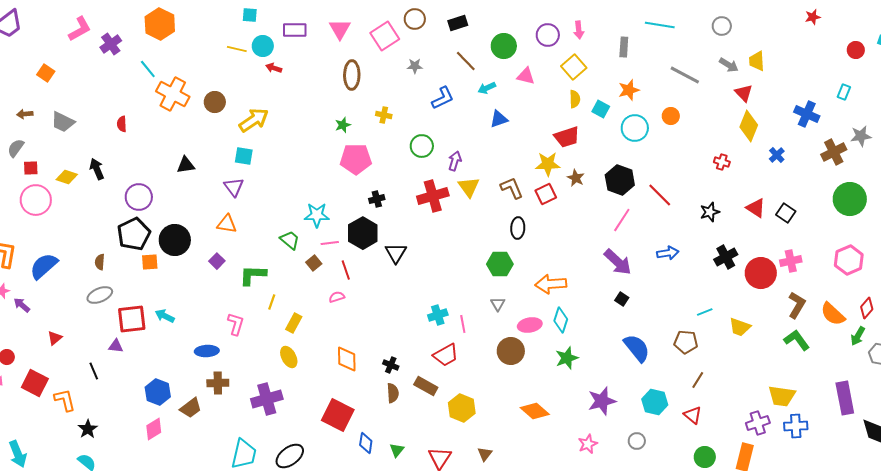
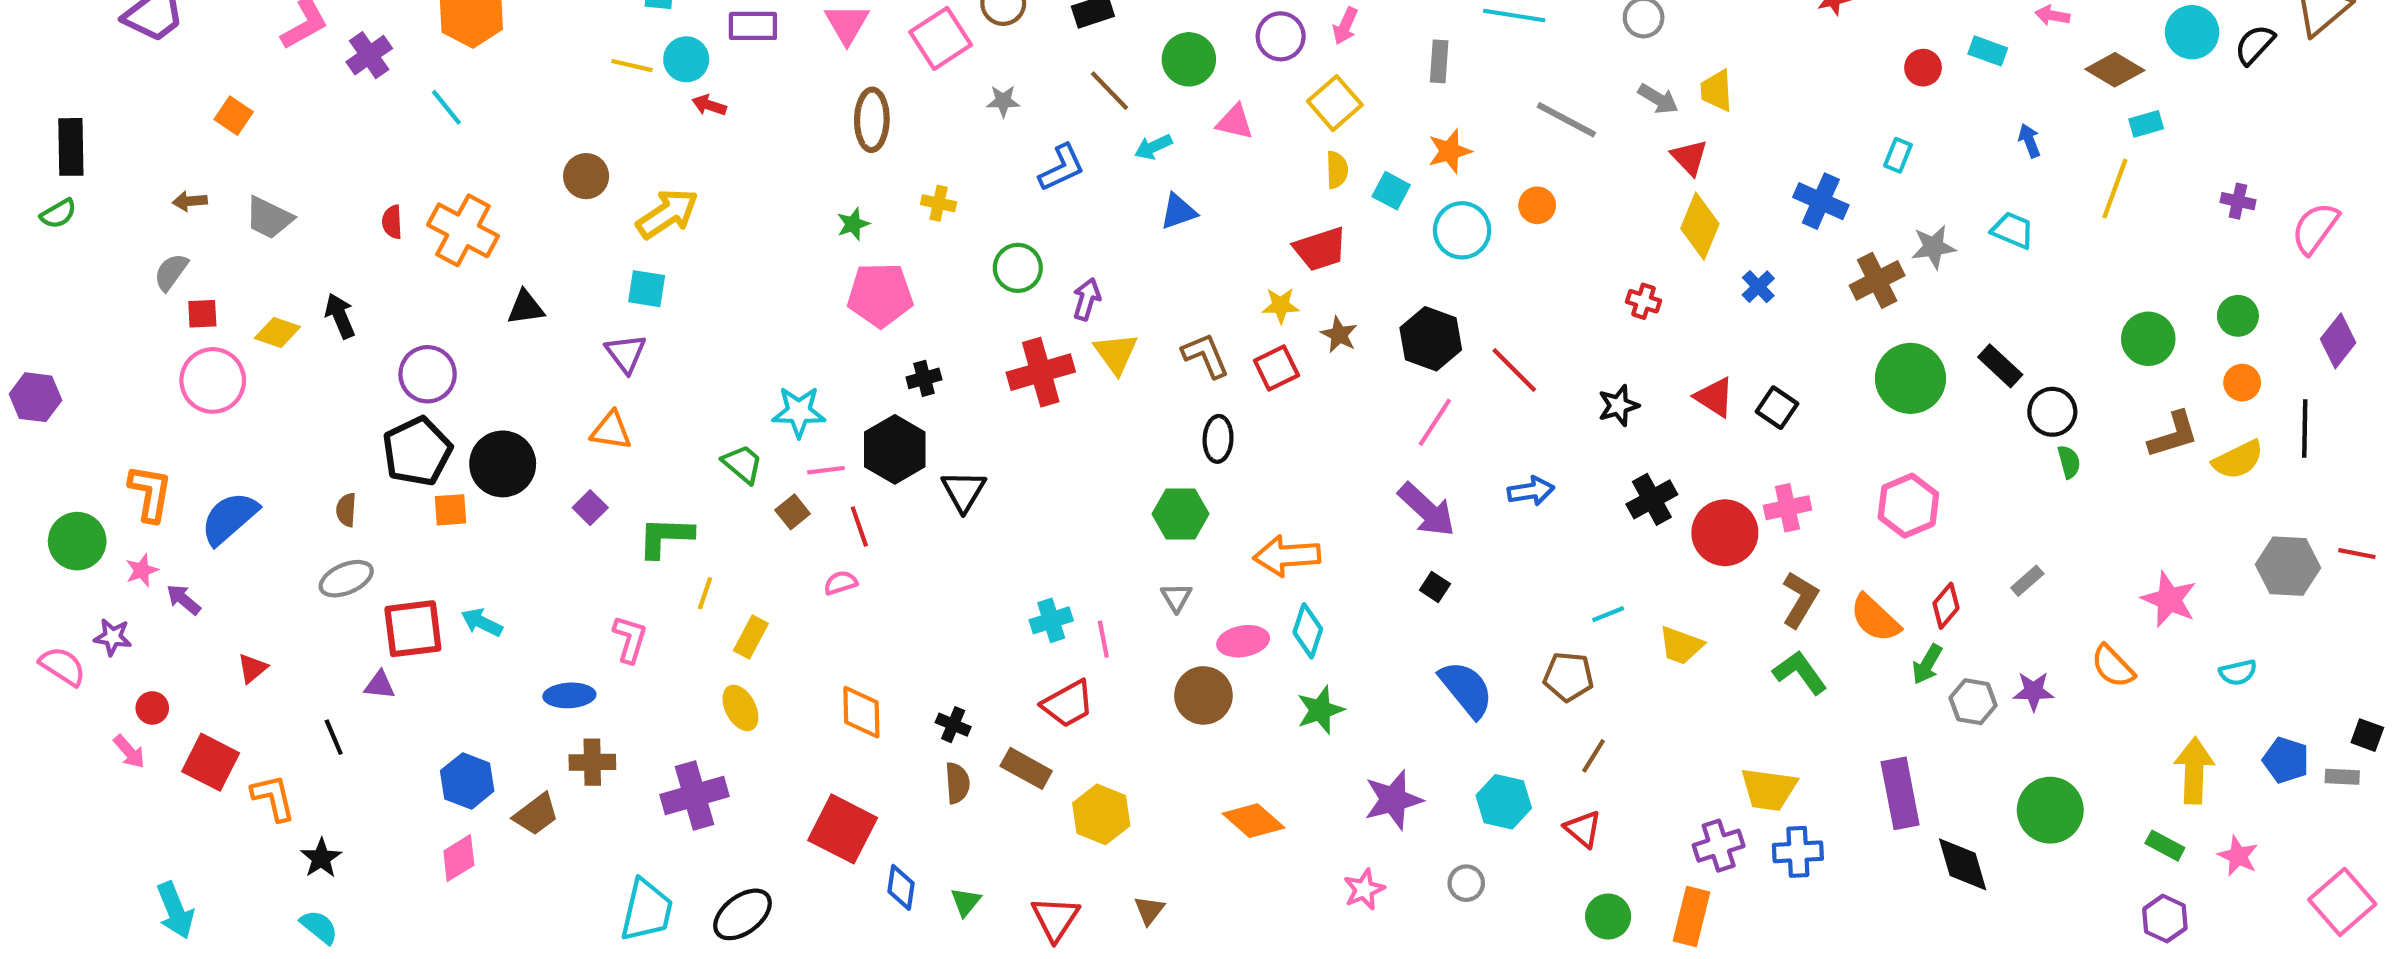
pink arrow: (579, 30) -> (1345, 26), turned 30
orange cross: (173, 94) -> (463, 230), moved
yellow star: (548, 164) -> (1281, 305), size x0.7

